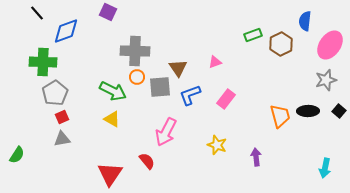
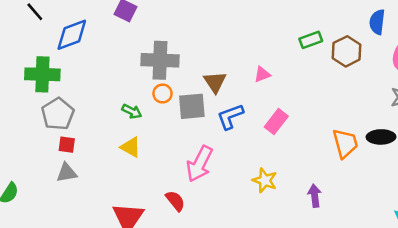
green arrow: (113, 91) -> (132, 111), size x0.6
red square: (62, 117) -> (67, 145), turned 32

